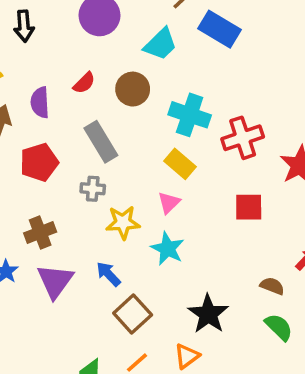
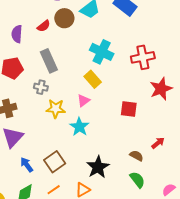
brown circle: (133, 89) -> (64, 18), moved
red cross: (243, 138) -> (143, 57), moved
blue arrow: (108, 274) -> (27, 165), moved

